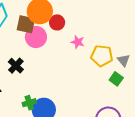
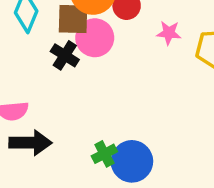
black cross: (16, 66) -> (65, 55), moved

